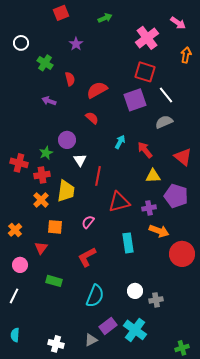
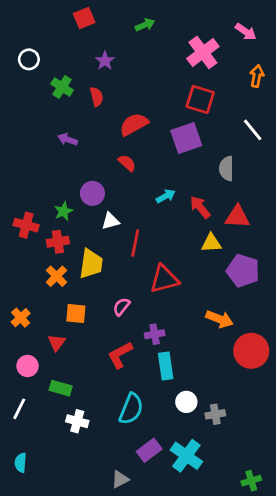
red semicircle: (70, 79) -> (97, 97), moved
white line: (166, 95) -> (253, 130), moved
gray semicircle: (164, 122) -> (226, 168), turned -66
cyan arrow: (120, 142) -> (166, 196), turned 32
red triangle: (183, 157) -> (237, 217), moved, turned -36
white triangle: (80, 160) -> (110, 221), turned 48
purple cross: (149, 208) -> (155, 334), moved
cyan rectangle: (128, 243) -> (166, 366), moved
green rectangle: (54, 281) -> (61, 388), moved
gray triangle: (91, 340) -> (120, 479), moved
white cross: (56, 344) -> (77, 421), moved

